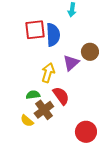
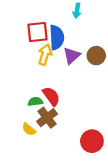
purple triangle: (71, 63) -> (72, 56), moved
yellow arrow: (48, 73) -> (45, 55), moved
red semicircle: (61, 96) -> (51, 96), moved

